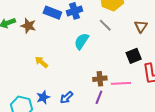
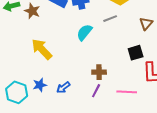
gray line: (105, 25) -> (110, 19), turned -72
yellow arrow: (41, 62) -> (42, 49), size x1.6
pink line: (121, 83) -> (127, 92), moved

